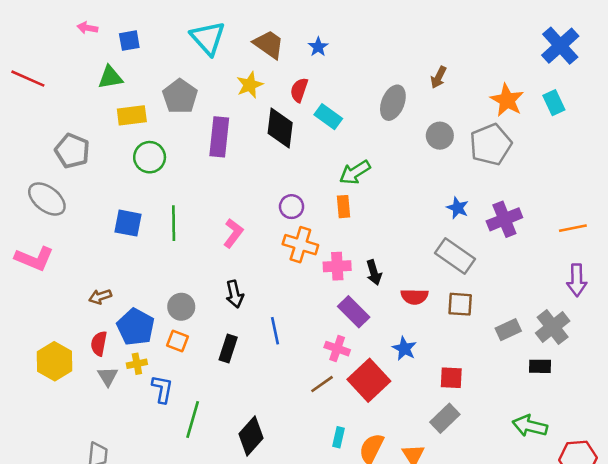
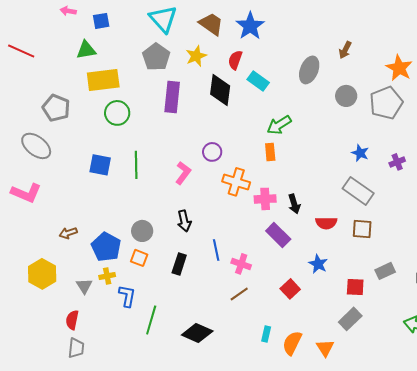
blue star: (318, 47) -> (250, 26), size x1.8
gray pentagon: (180, 96) -> (156, 57), moved
yellow rectangle: (132, 115) -> (103, 80), size x1.4
purple circle: (292, 207) -> (212, 152), moved
purple cross: (504, 219) -> (397, 162), size x0.6
brown arrow: (100, 297) -> (68, 233), moved
gray rectangle: (508, 330) -> (385, 271), moved
red semicircle: (99, 343) -> (72, 320), moved
pink cross: (337, 349) -> (241, 264), moved
red square: (369, 380) -> (290, 289), size x0.6
brown line: (322, 384) -> (239, 294), moved
black diamond: (251, 436) -> (197, 333), turned 72

